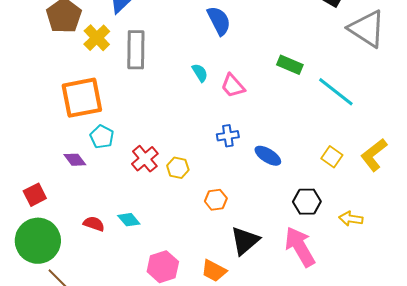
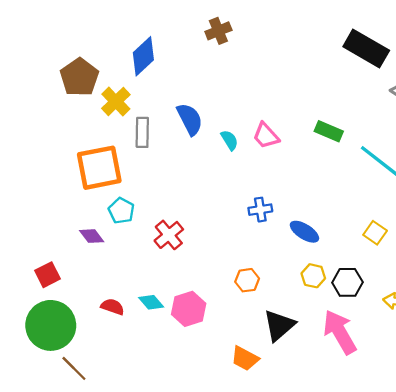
blue semicircle: (219, 21) -> (190, 119), moved
gray rectangle: (136, 50) -> (142, 132), moved, size x0.7
pink trapezoid: (233, 86) -> (266, 136), moved
yellow hexagon: (178, 168) -> (313, 276), moved
pink hexagon: (163, 267) -> (189, 309), moved

